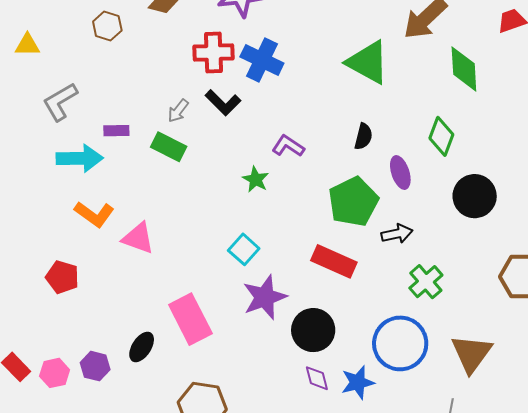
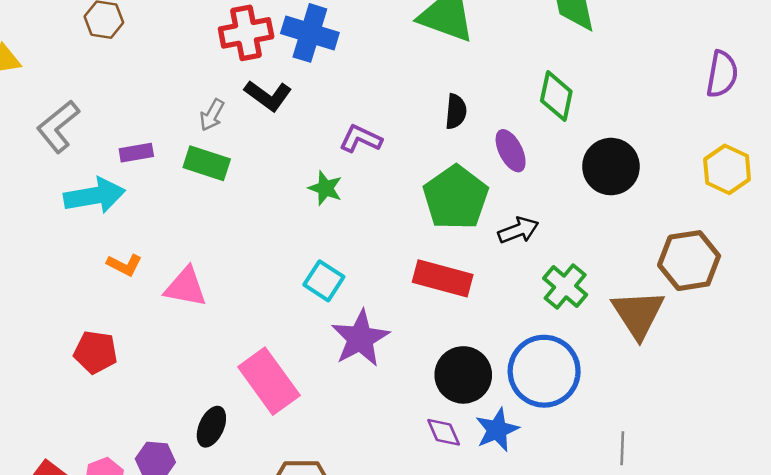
orange L-shape: (94, 214) -> (124, 265), size x0.7
black circle: (313, 330) -> (463, 375), moved
brown triangle: (471, 354) -> (638, 314), moved

